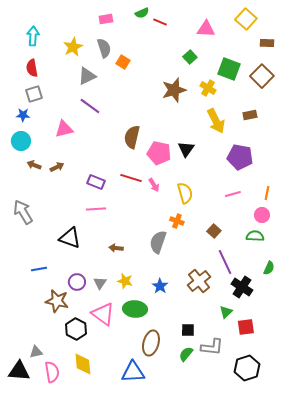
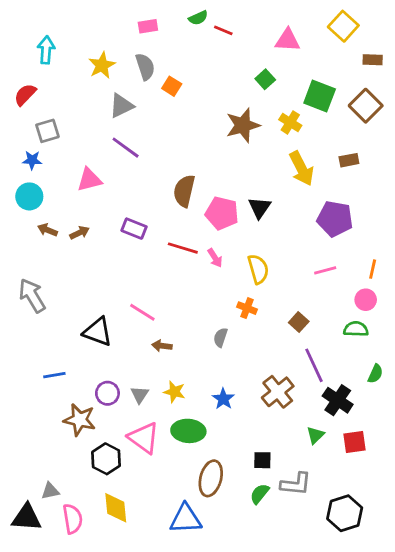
red semicircle: (32, 68) -> (25, 95), moved, turned 54
purple rectangle: (96, 182) -> (134, 229), moved
pink line: (96, 209) -> (142, 312), moved, turned 36
gray semicircle: (158, 242) -> (220, 337), size x0.6
red square: (246, 327) -> (354, 442), moved

